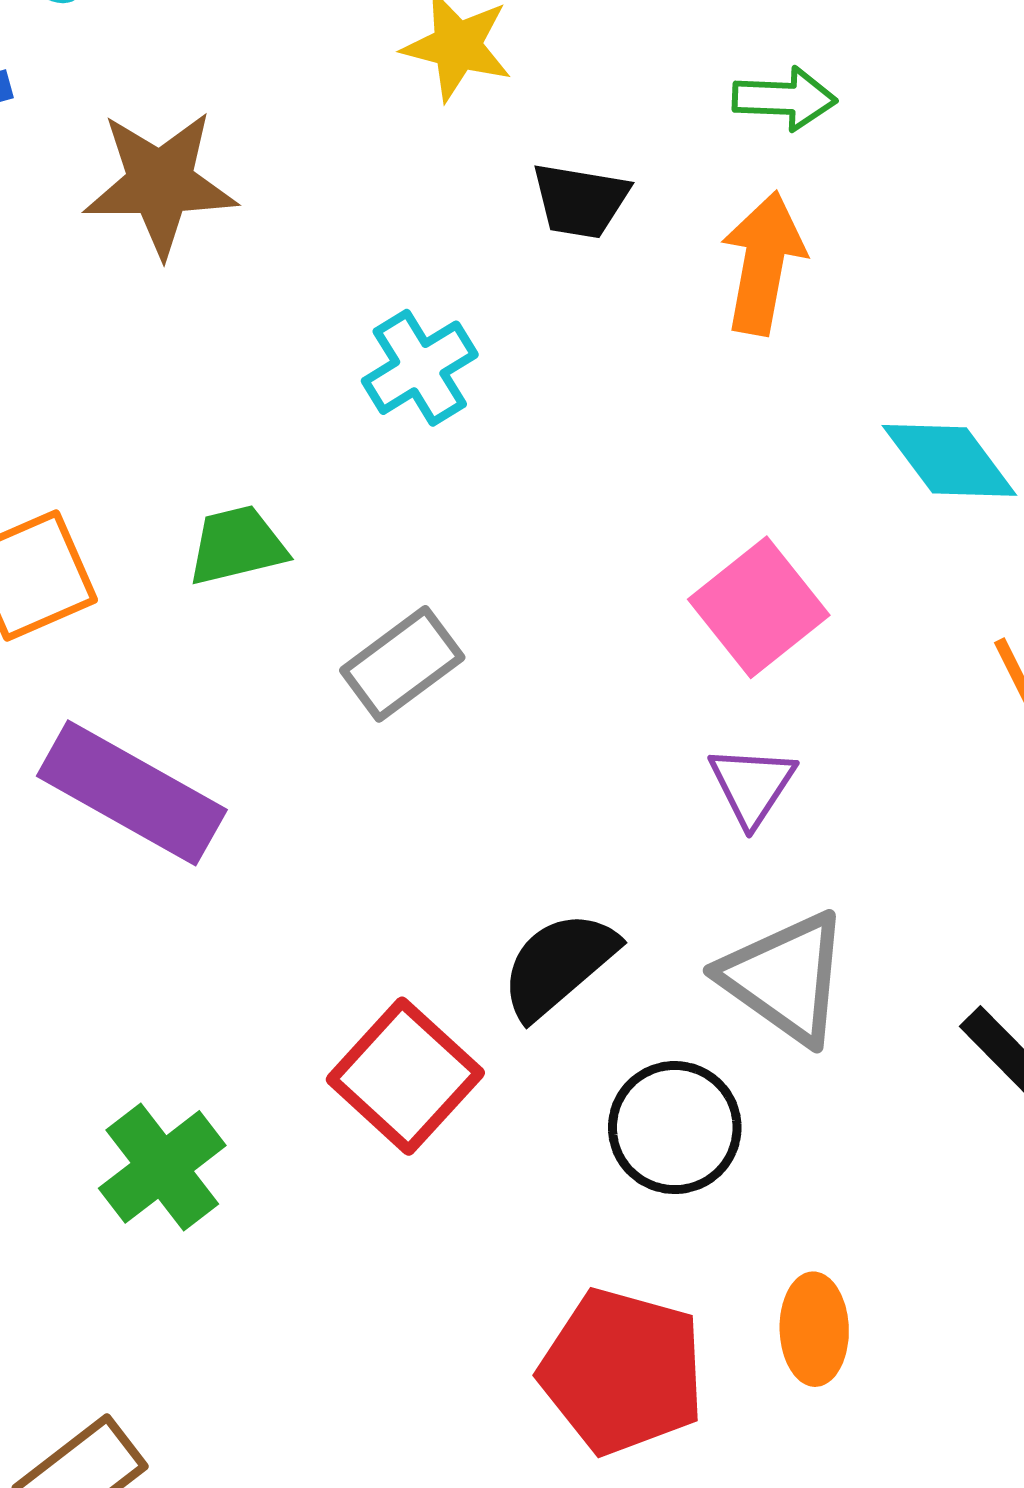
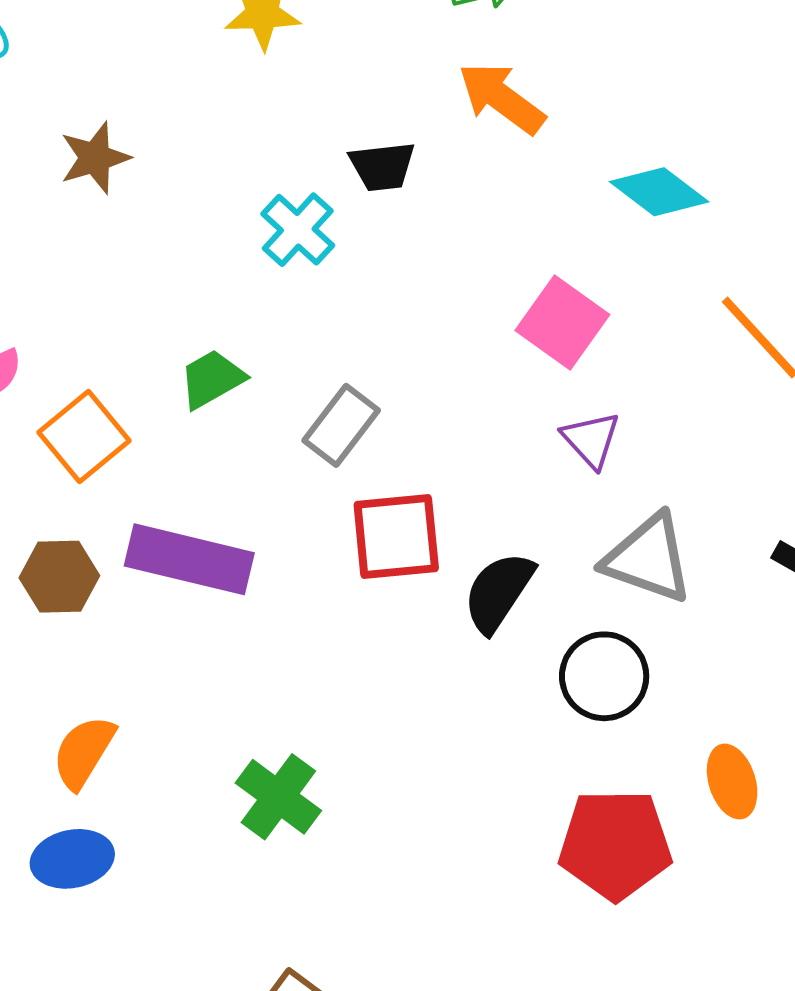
brown star: (160, 183) -> (95, 158), size x0.7
black trapezoid: (580, 201) -> (382, 166), moved
orange arrow: (763, 263) -> (502, 98), turned -48
red square: (405, 1076) -> (396, 536), moved, turned -32

